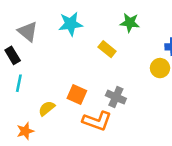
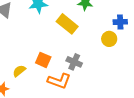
yellow rectangle: (107, 49) -> (67, 24), size x1.5

